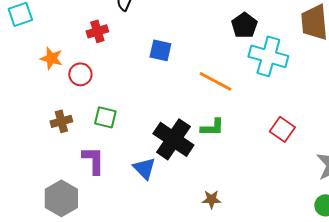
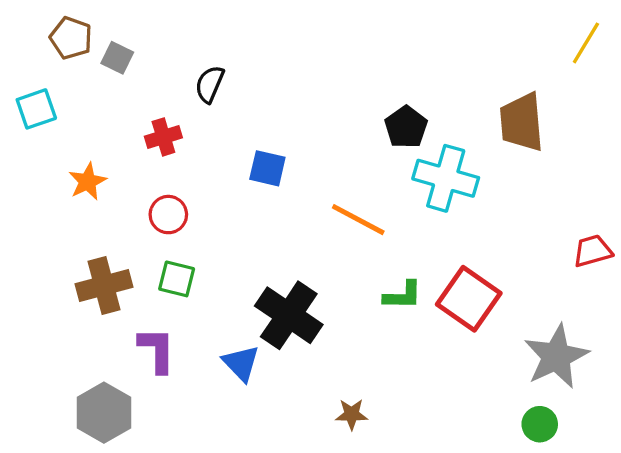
orange star: (51, 58) -> (87, 182), turned 30
red circle: (80, 74) -> (168, 215), moved
brown cross: (61, 121) -> (104, 286), size x1.5
green L-shape: (212, 127) -> (403, 295), moved
red square: (282, 129) -> (469, 299), size x1.5

